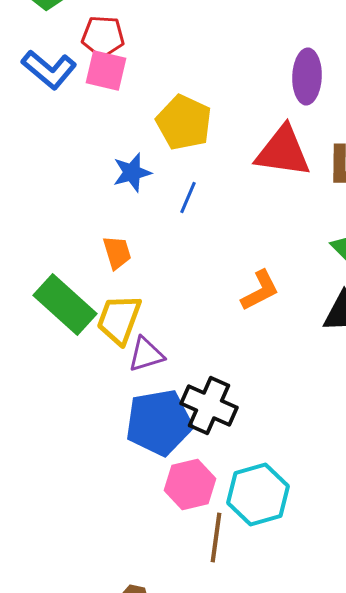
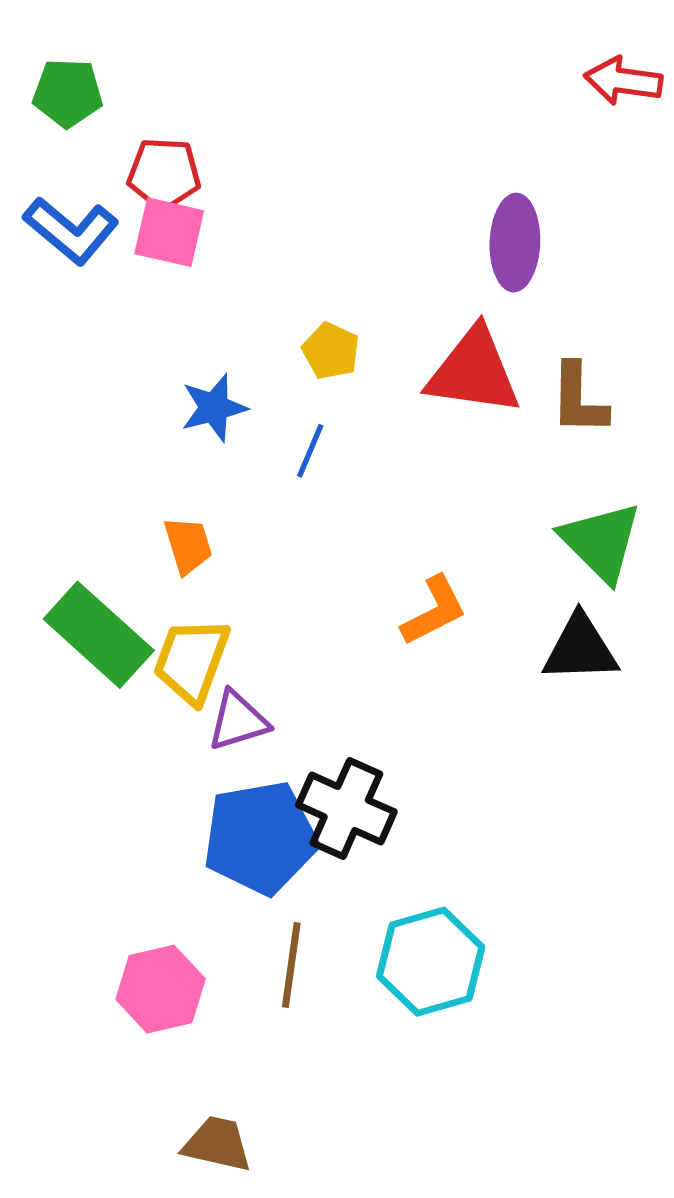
yellow pentagon: (184, 122) -> (331, 351), moved, size x0.6
pink hexagon: (190, 484) -> (161, 989), moved
brown line: (216, 538) -> (291, 965), moved

